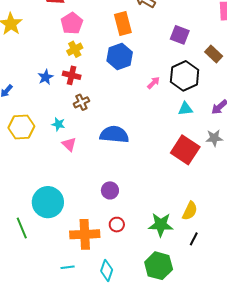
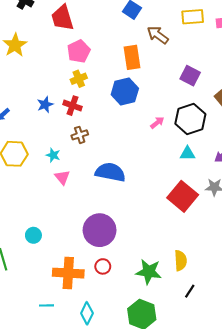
purple circle: (110, 190) -> (100, 230), size x1.8
cyan circle: (48, 202) -> (33, 235), size x0.5
yellow semicircle: (190, 211) -> (181, 261), turned -36
black line: (194, 239) -> (190, 291), moved

